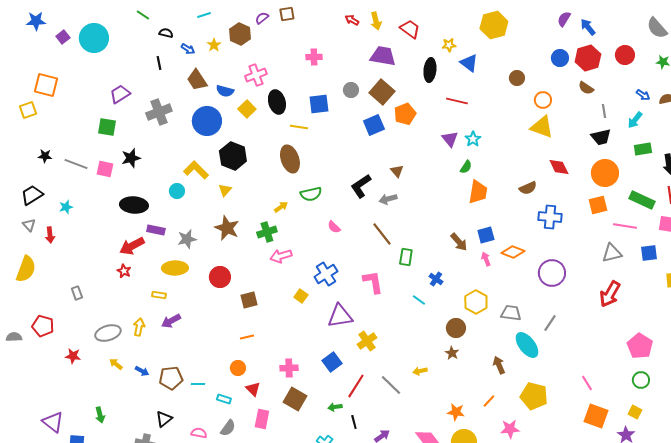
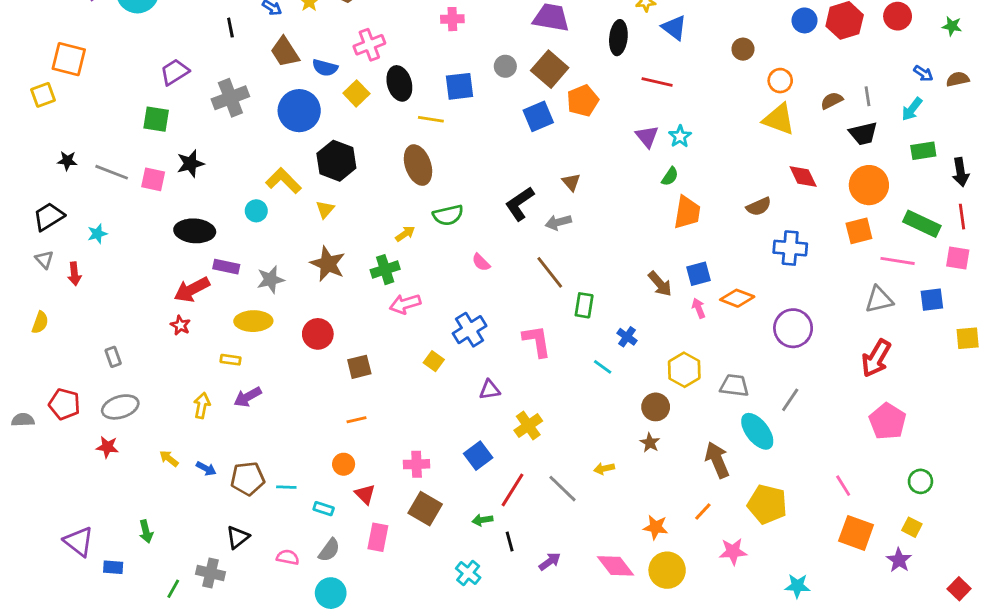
brown semicircle: (586, 88) -> (832, 101), moved, turned 119
yellow semicircle: (26, 269) -> (40, 322), size x0.6
purple triangle: (340, 316) -> (490, 390), size x0.6
gray ellipse: (108, 333) -> (120, 407), moved
pink pentagon: (640, 346) -> (888, 421), moved
brown arrow: (499, 365) -> (717, 460), size x1.4

